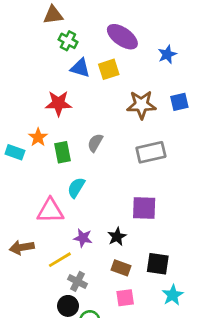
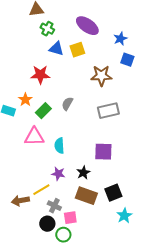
blue square: (179, 102) -> (127, 60), moved, turned 32
green rectangle: (63, 152) -> (43, 111), turned 56
cyan semicircle: (76, 188) -> (59, 146), moved, turned -35
pink triangle: (50, 211) -> (34, 137), moved
brown arrow: (22, 247) -> (20, 201), moved
black square: (158, 264) -> (113, 193), turned -30
brown rectangle: (121, 268) -> (86, 196), size x1.5
pink square: (125, 298) -> (70, 218), moved

